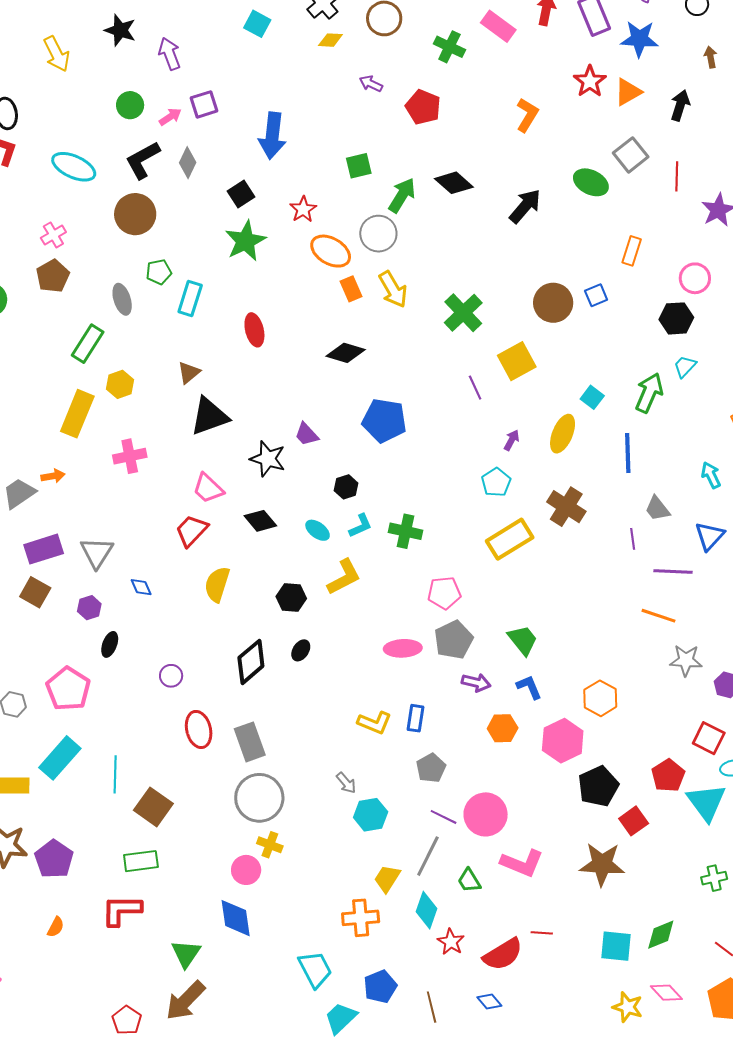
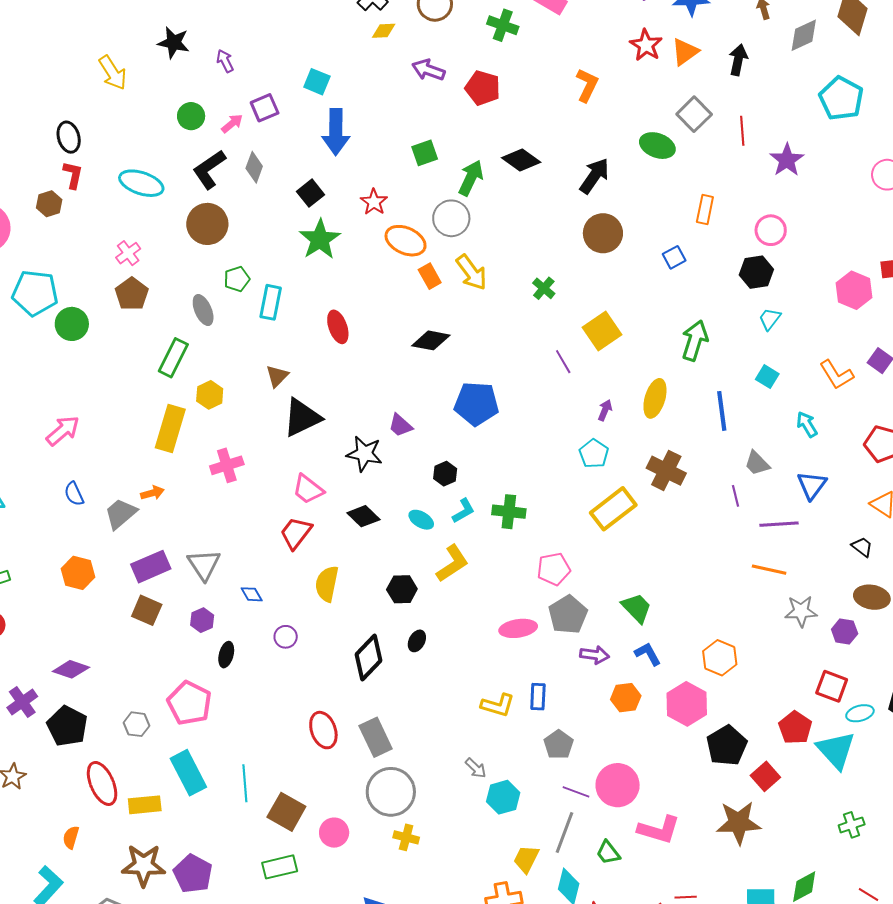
cyan square: (257, 24) -> (317, 82), moved
purple arrow: (170, 54) -> (225, 61), size x0.7
purple arrow: (371, 84) -> (428, 70), size x1.4
brown circle: (553, 303) -> (603, 233), moved
green cross: (463, 313) -> (544, 288), size x0.6
green arrow: (649, 393) -> (695, 341), moved
cyan square: (592, 397) -> (767, 377), moved
purple circle: (171, 676) -> (286, 637), moved
cyan rectangle: (60, 758) -> (188, 773), turned -63
pink circle: (246, 870) -> (334, 833), moved

